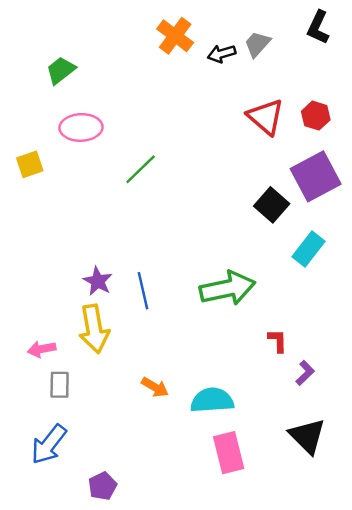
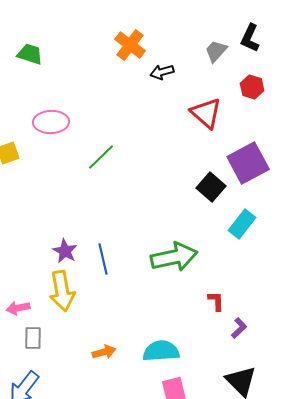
gray trapezoid: (257, 44) -> (216, 51), moved
black arrow: (222, 54) -> (162, 72), moved
green trapezoid: (61, 70) -> (30, 54), moved, turned 56
red hexagon: (316, 116) -> (252, 87), moved
orange arrow: (155, 387) -> (104, 352), moved, turned -45

